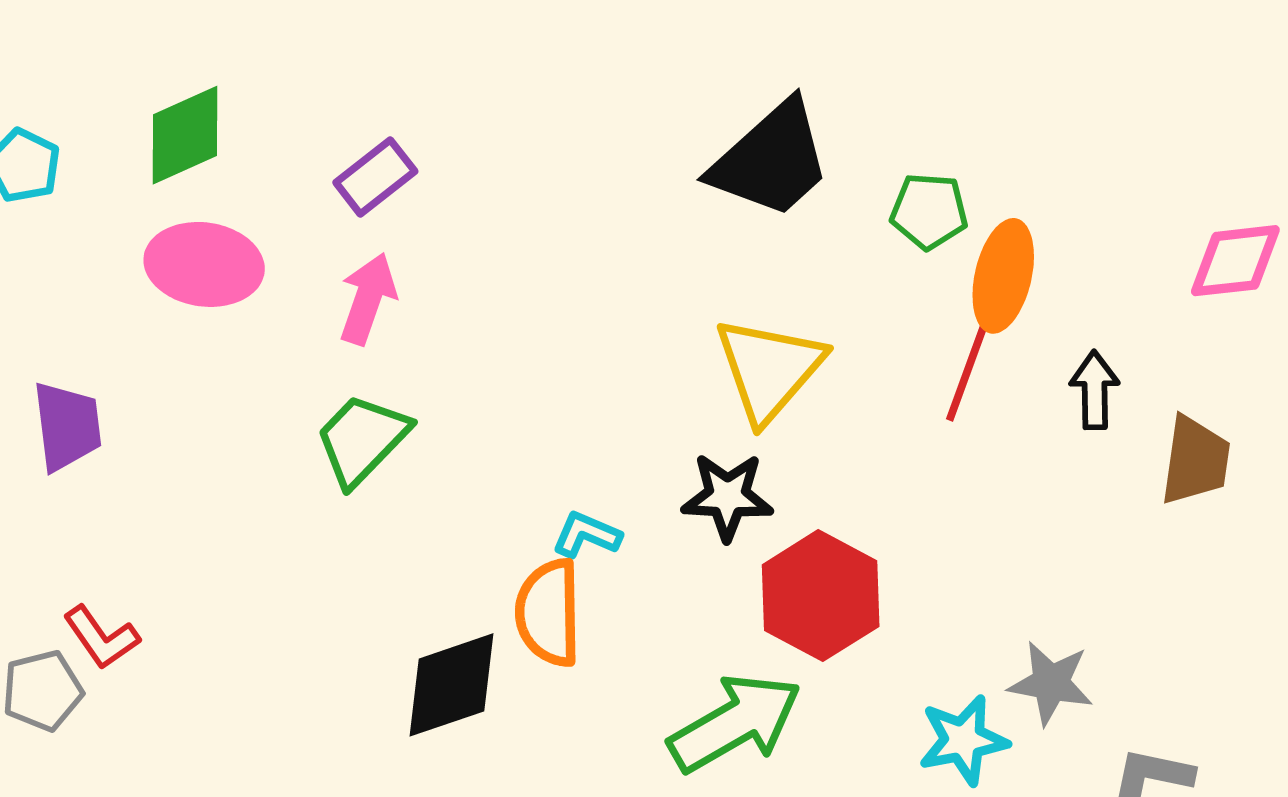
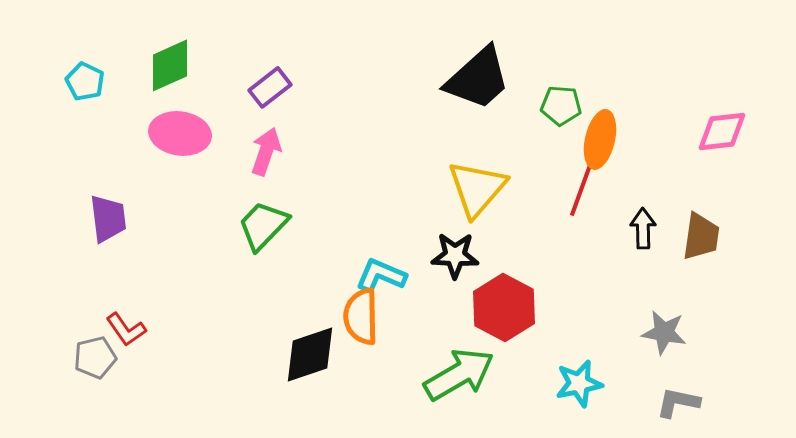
black arrow: (1095, 390) -> (643, 228), moved
cyan L-shape: (587, 535) -> (381, 275), size x1.4
gray star: (1051, 683) -> (664, 332), moved

